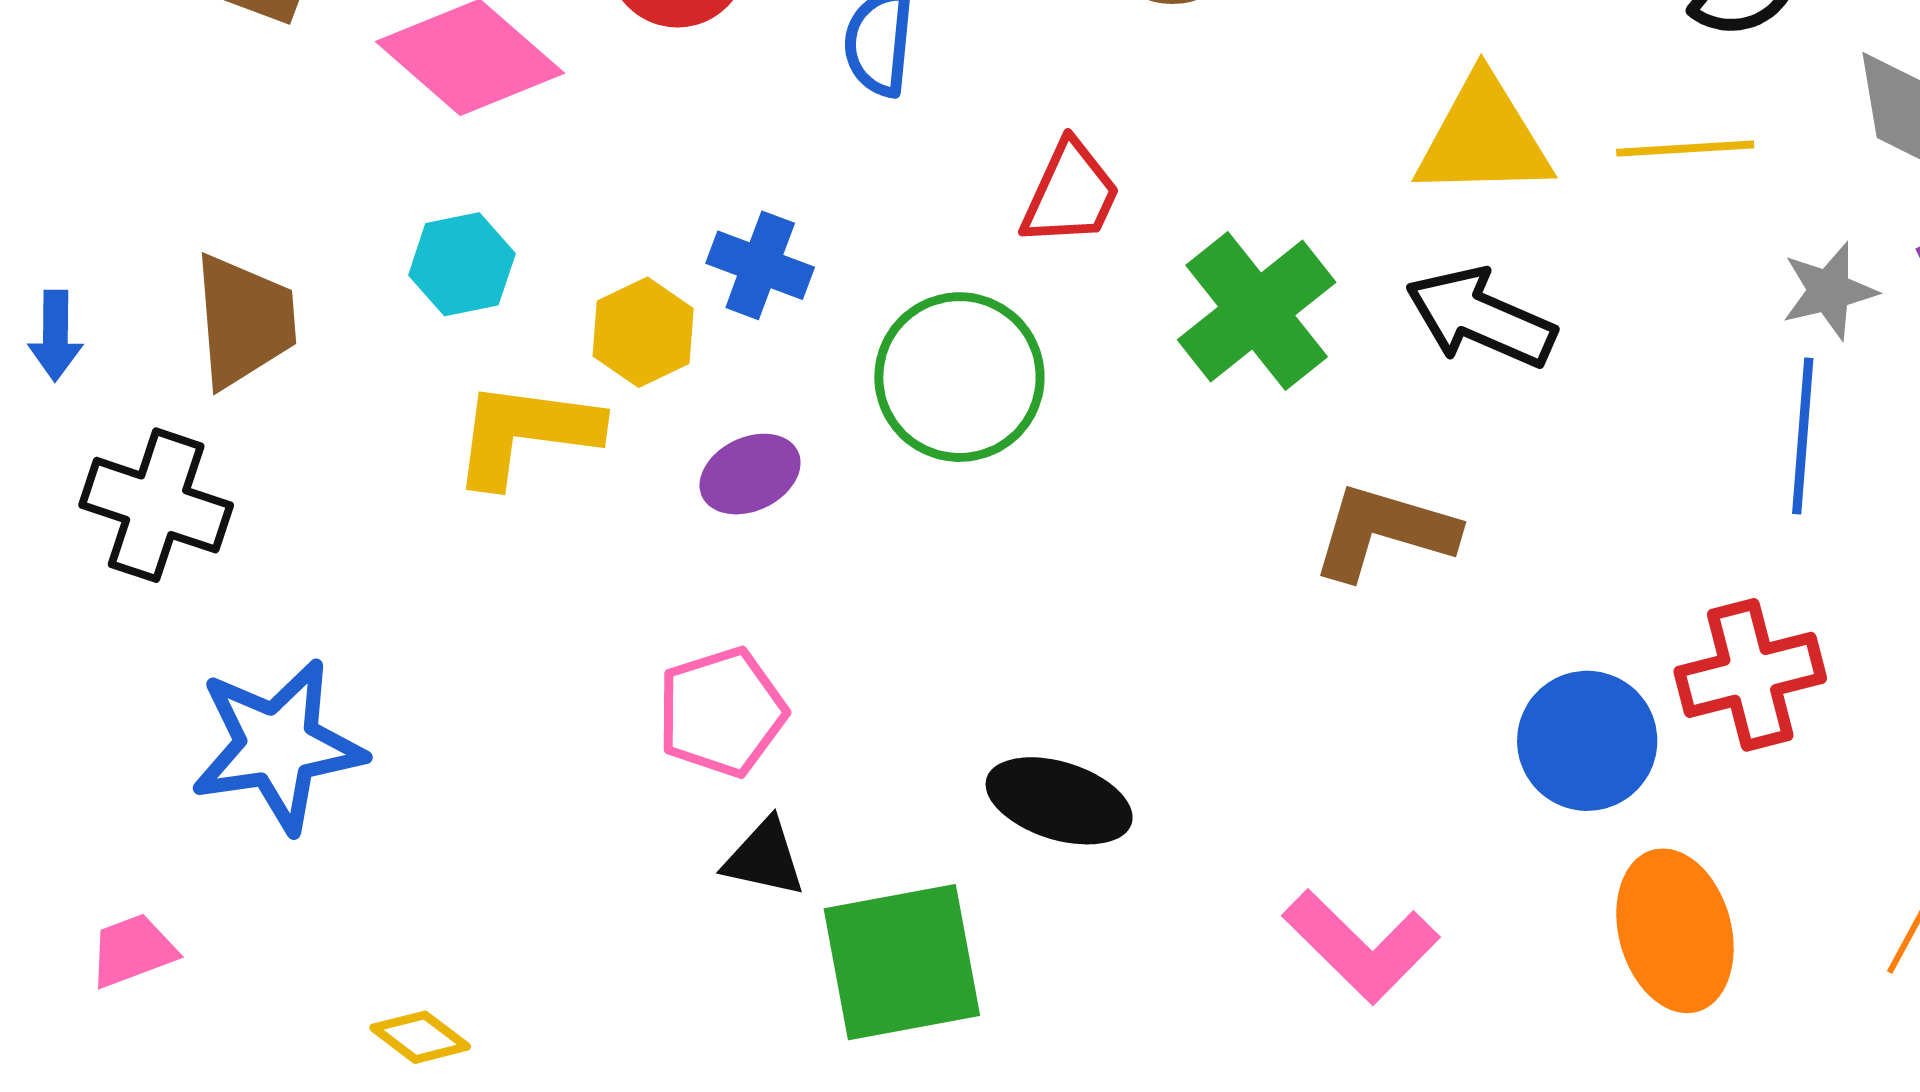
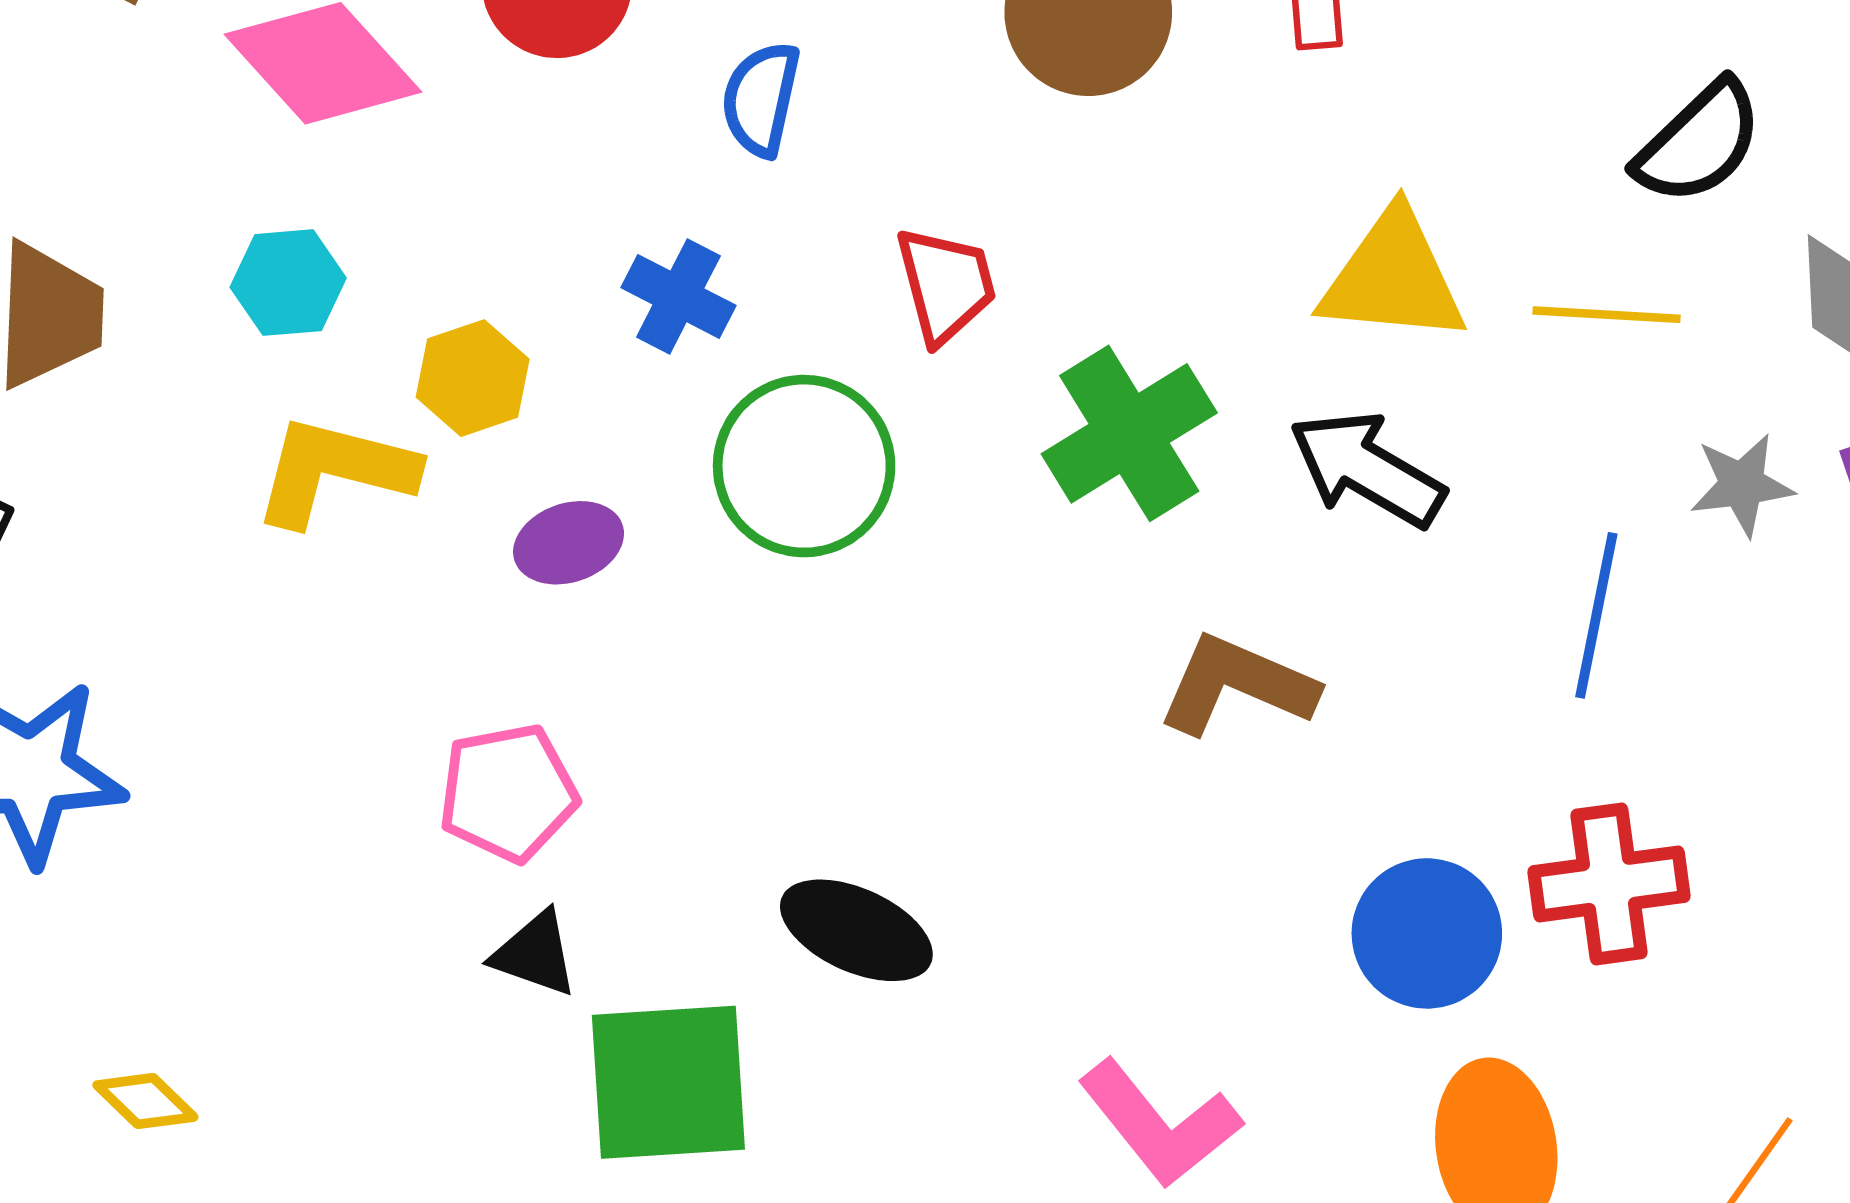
red trapezoid: (1071, 194) -> (946, 285), turned -46
blue cross: (760, 265) -> (678, 296), moved
blue line: (1803, 436) -> (1596, 615), moved

